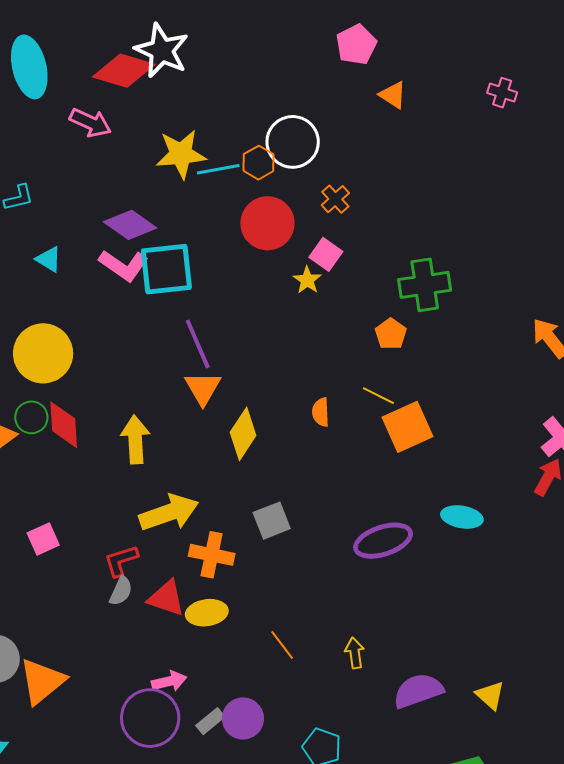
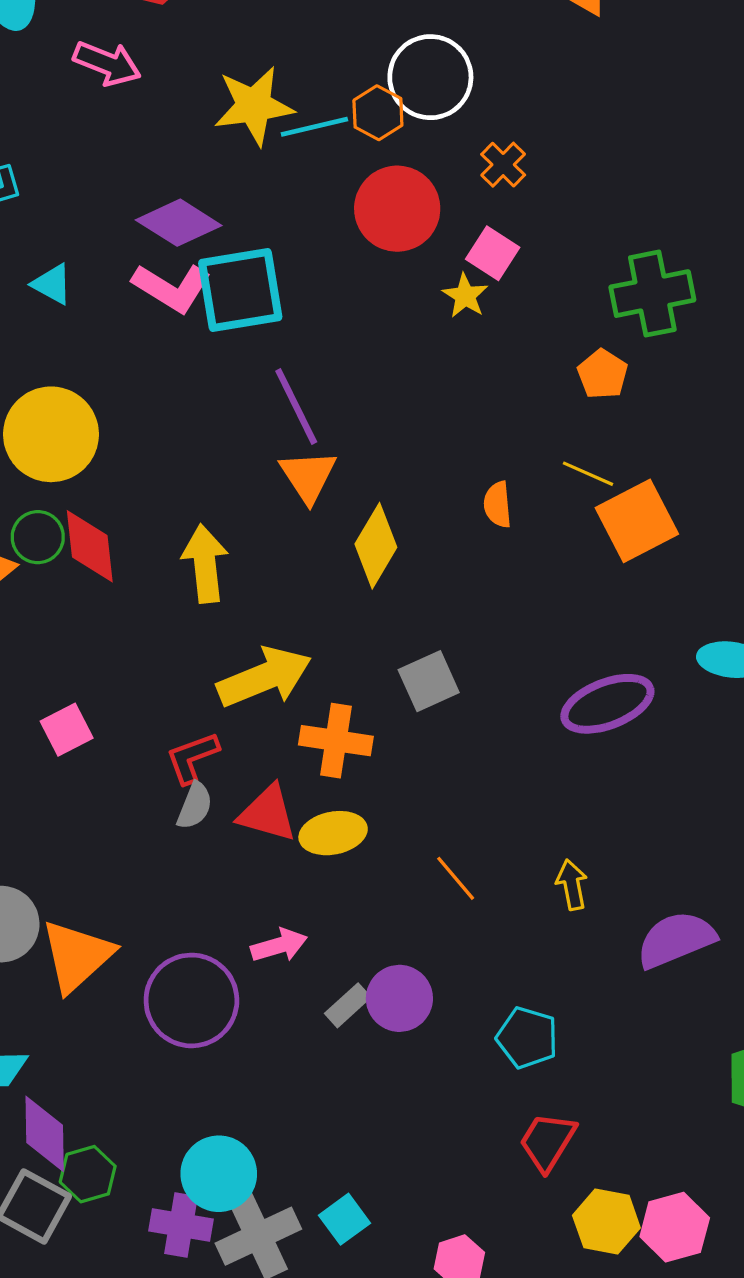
purple circle: (150, 718) -> (191, 1000), moved

